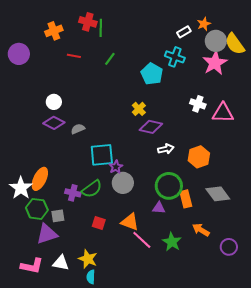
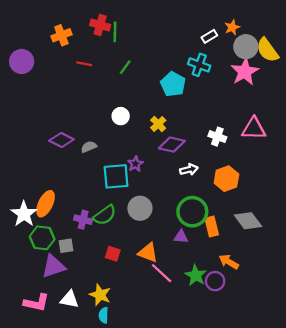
white circle: (54, 102) -> (121, 116), moved
white cross: (198, 104) -> (217, 137), moved
purple star: (116, 167) -> (135, 164), moved
purple circle: (229, 247) -> (215, 281), moved

